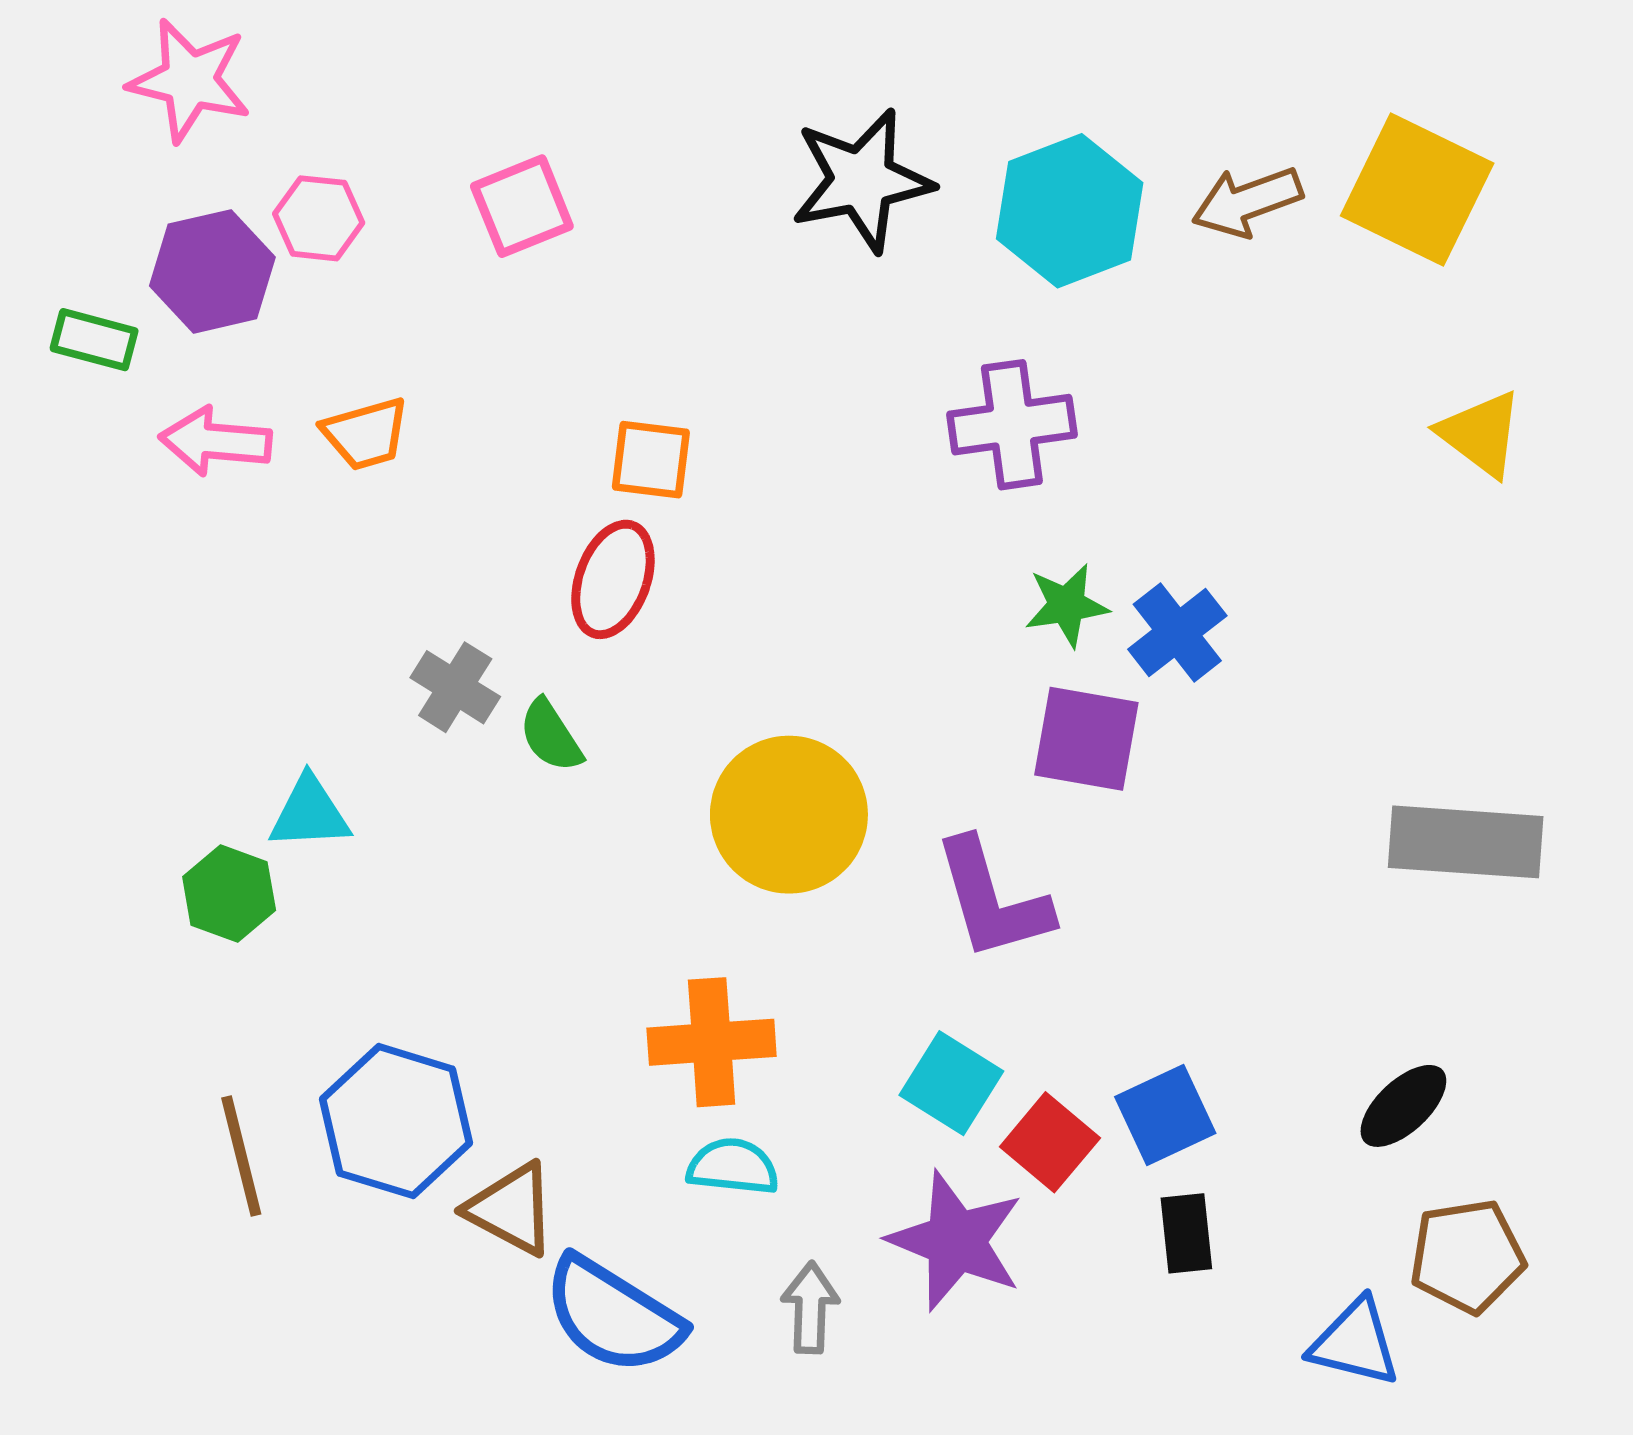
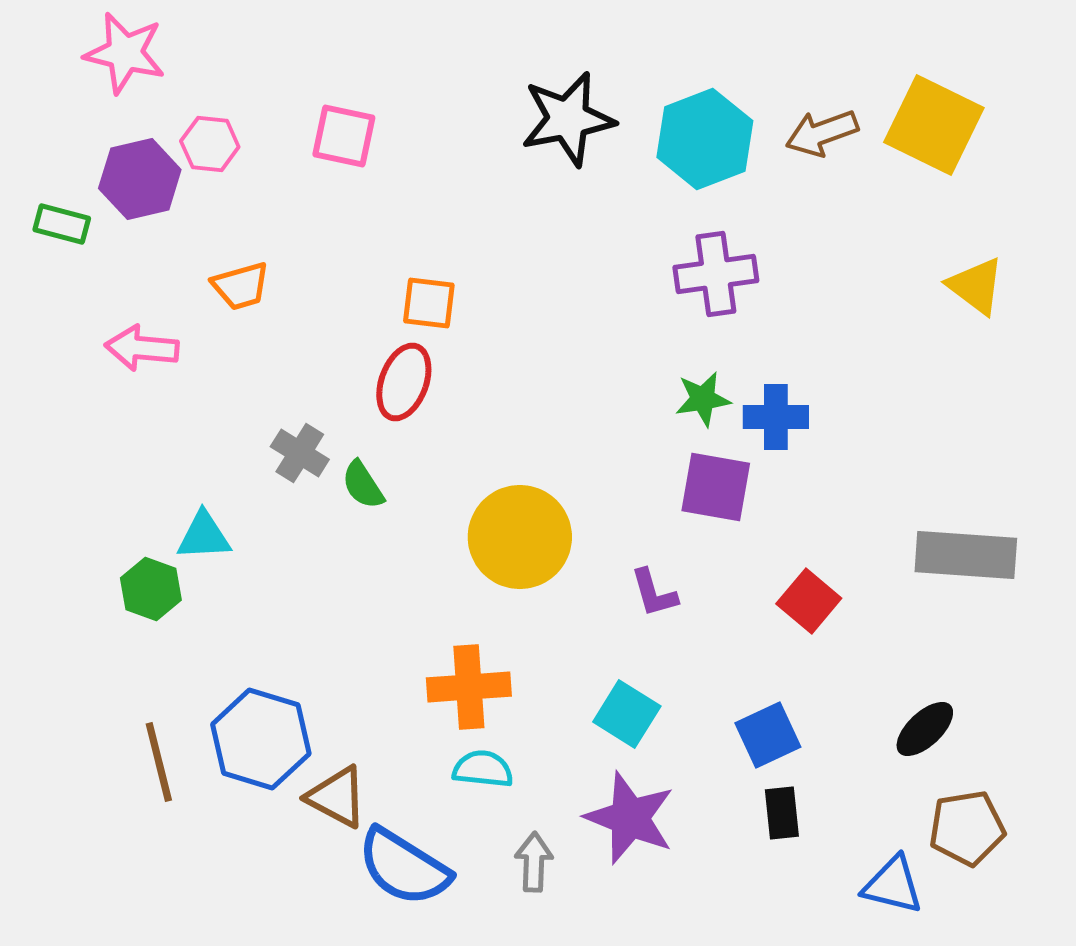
pink square: (522, 206) -> (344, 136), turned 34
purple cross: (1012, 425) -> (716, 274), moved
pink arrow: (215, 441) -> (142, 348), moved
blue cross: (1177, 633) -> (776, 417), turned 38
purple L-shape: (992, 900) -> (654, 593), size x0.6
red square: (1050, 1142) -> (809, 601), moved

